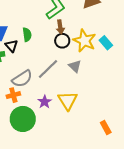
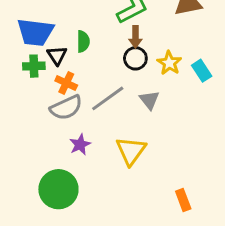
yellow star: (84, 41) -> (169, 63), size x0.7
orange cross: (13, 95) -> (66, 83), moved, turned 32
purple star: (45, 102) -> (80, 145), moved
green circle: (23, 119) -> (58, 189), moved

